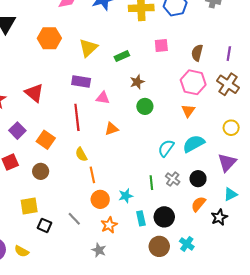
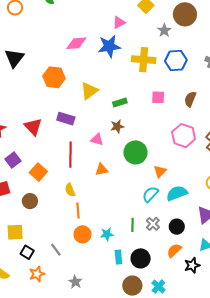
brown semicircle: (197, 53) -> (190, 99), moved
purple rectangle: (81, 81) -> (66, 119), moved
brown star: (137, 82) -> (117, 126), moved
green circle: (145, 106) -> (135, 152), size x1.5
orange triangle: (188, 111) -> (160, 171), moved
orange star: (109, 225) -> (37, 274), moved

